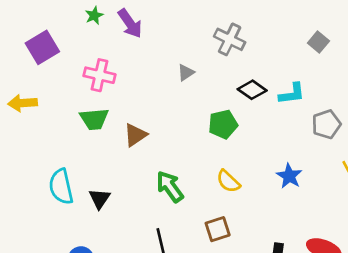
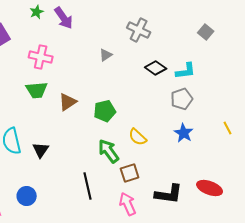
green pentagon: (223, 124) -> (105, 111), moved
gray pentagon: (326, 124) -> (182, 99), moved
green arrow: (170, 187) -> (109, 151), moved

